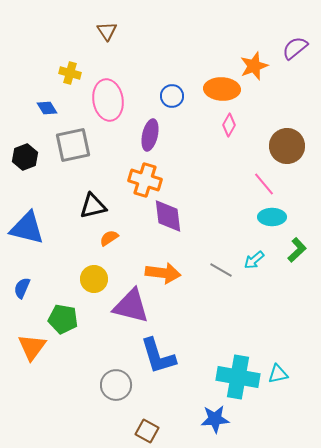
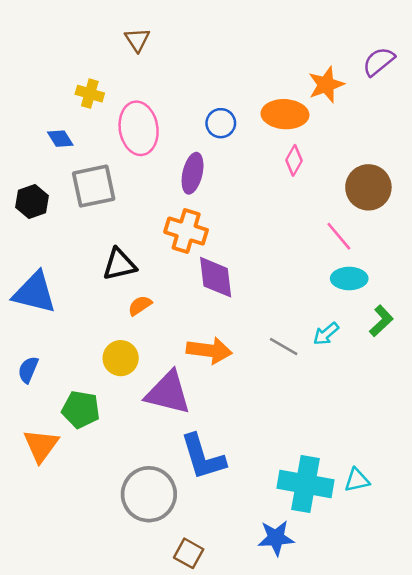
gray circle: (116, 385) -> (149, 494), size x1.4

